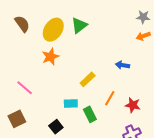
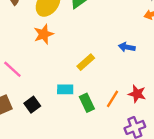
orange line: (110, 98) -> (113, 99), moved
black square: (56, 127) -> (32, 105), moved

